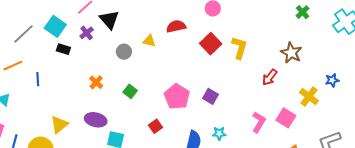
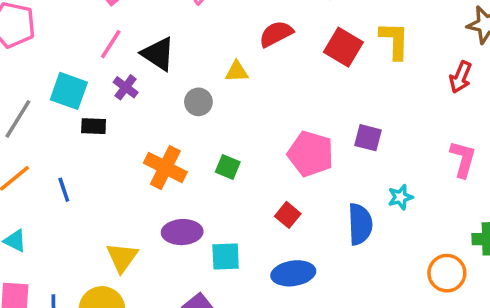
orange cross: (96, 82) -> (165, 168), size x1.6

